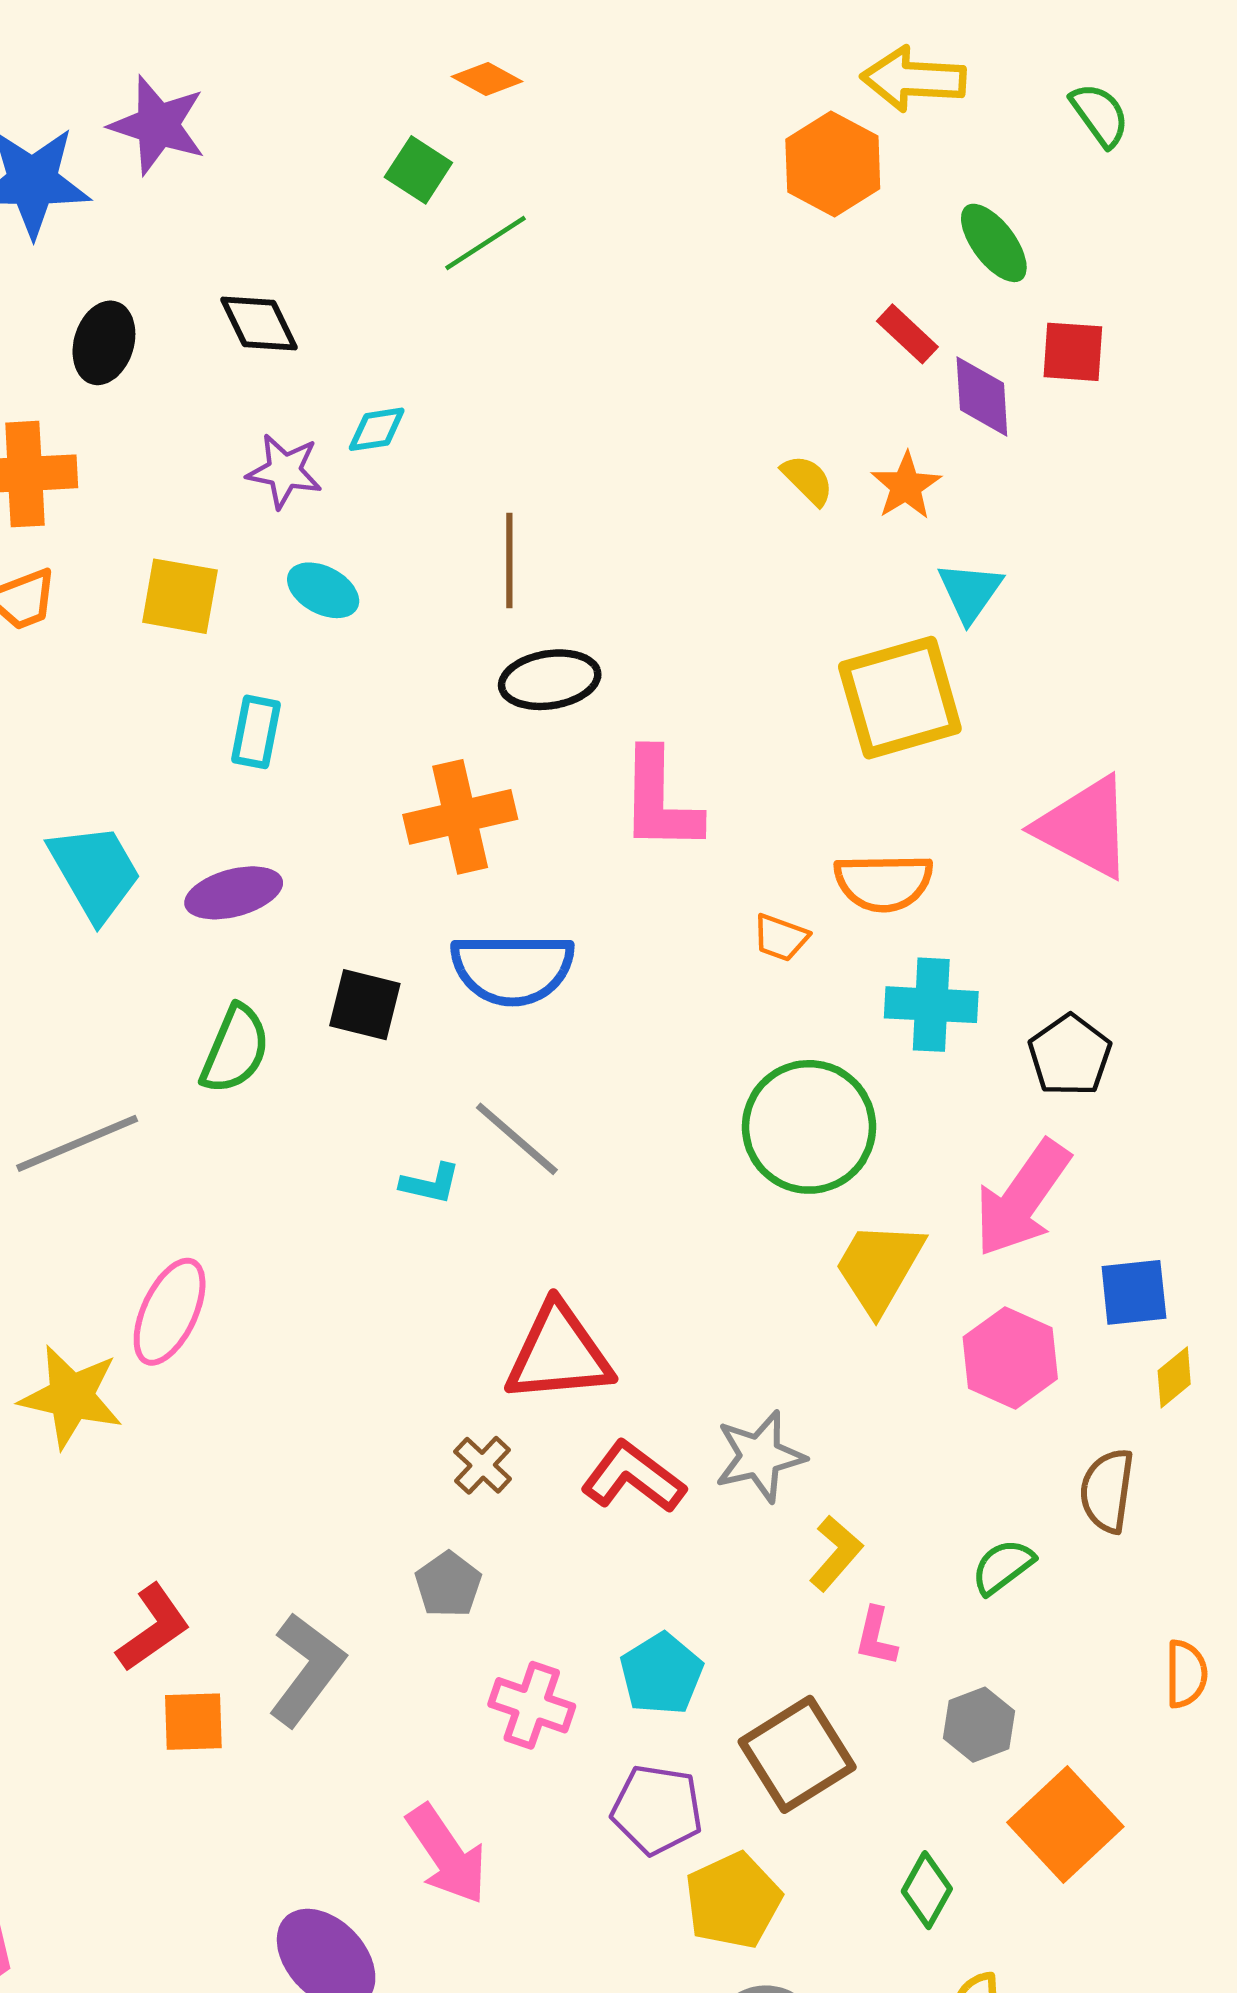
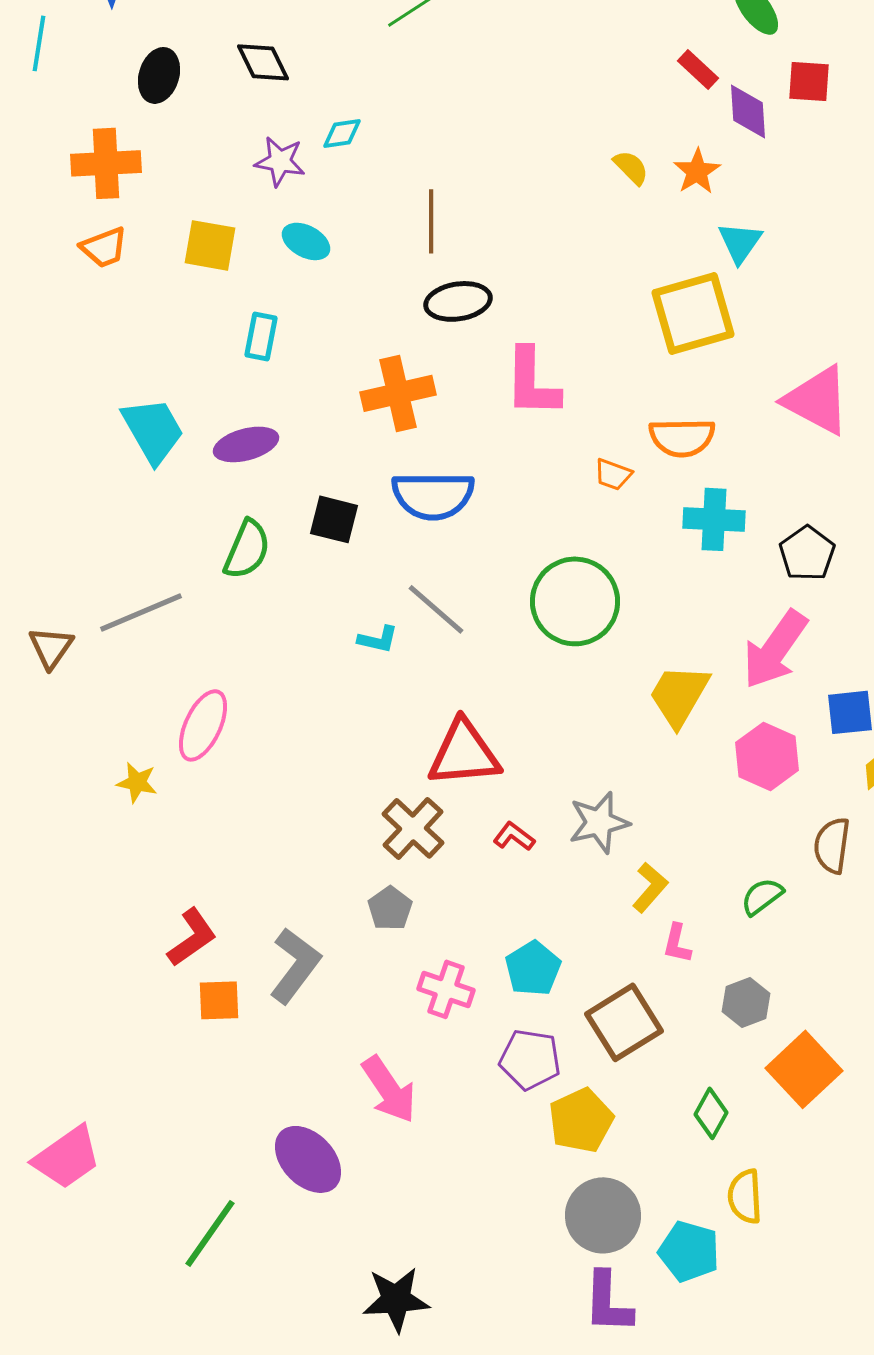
green circle: (809, 1127) -> (575, 601), moved
yellow star: (71, 1397) -> (137, 782), size x0.6
brown cross: (483, 1465) -> (413, 828), size x1.6
red L-shape: (633, 1477) -> (514, 836), size x0.6

